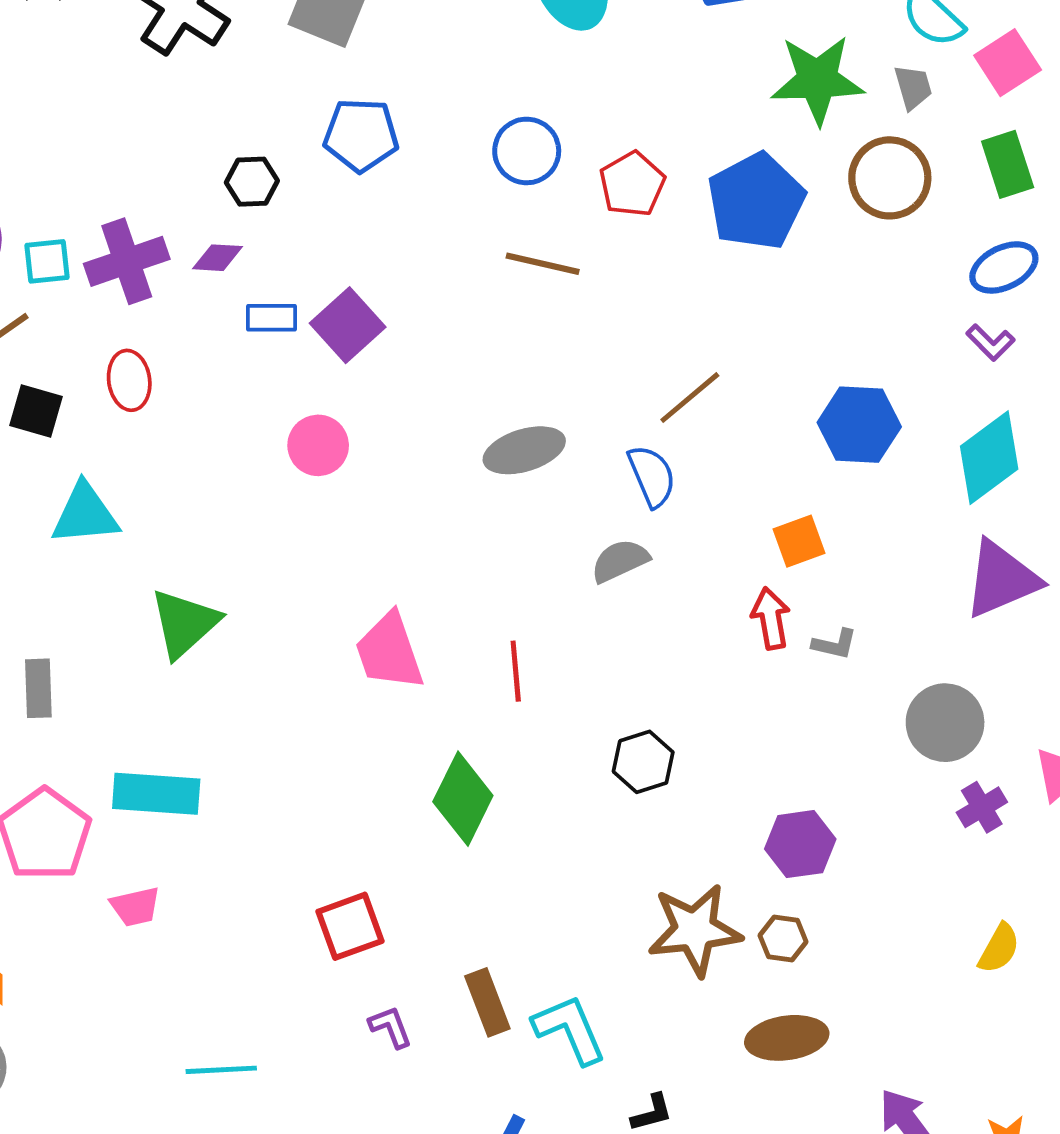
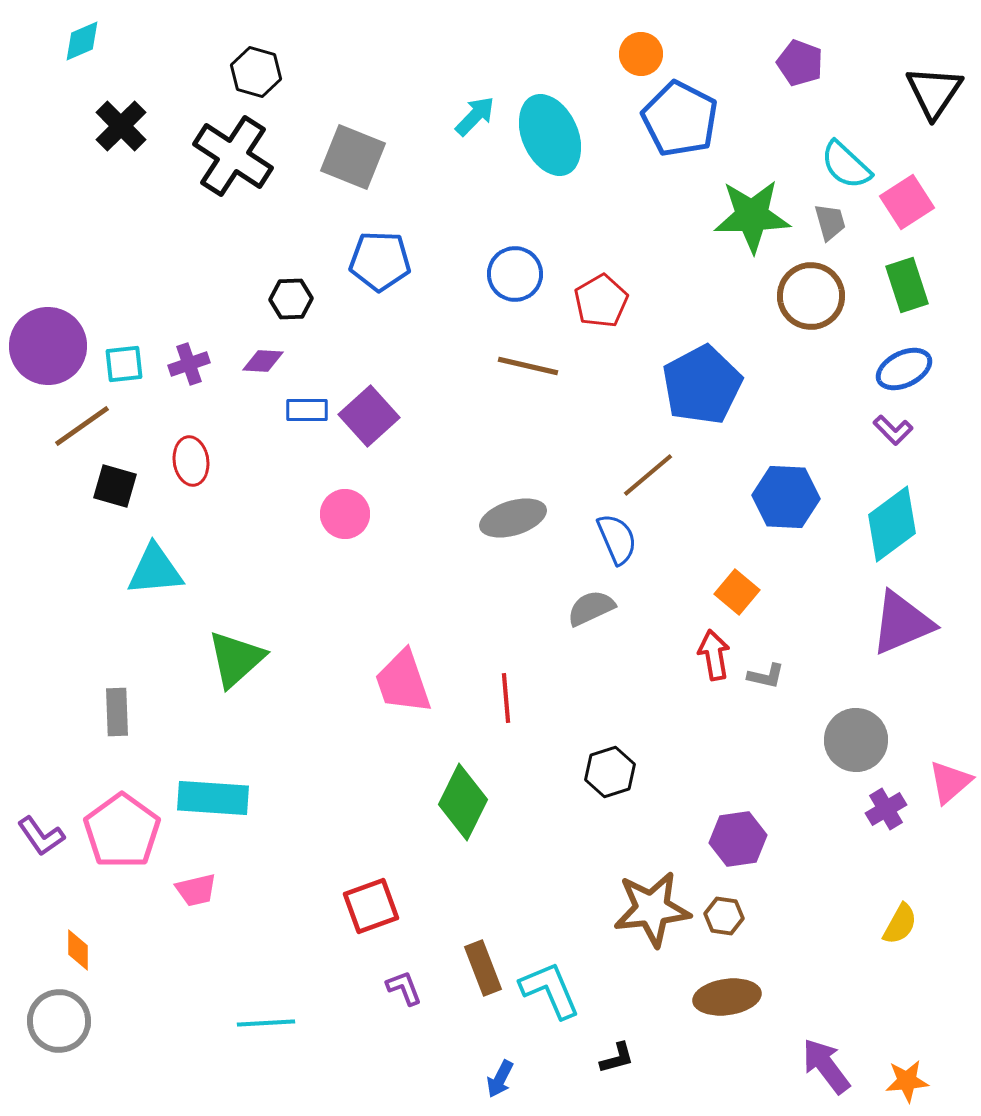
blue pentagon: (756, 201) -> (702, 385), moved
purple cross: (127, 261) -> (189, 364), size x0.6
orange square: (799, 541) -> (737, 592), turned -30

